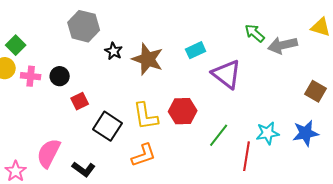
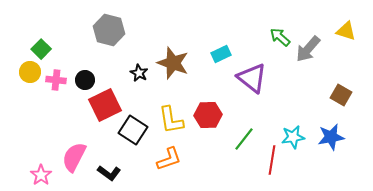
gray arrow: (283, 45) -> (308, 49), turned -36
black star: (114, 51) -> (139, 73), moved
red square: (80, 101) -> (105, 105), size x1.8

